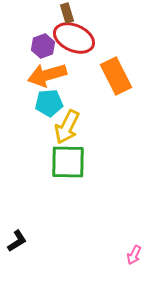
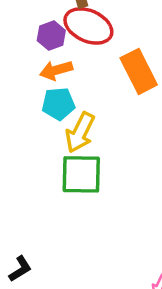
orange arrow: (47, 75) -> (56, 70), size x0.7

